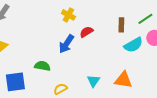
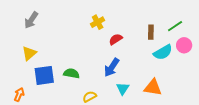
yellow cross: (68, 15) -> (98, 22), turned 32
blue arrow: (66, 44) -> (112, 67), moved
blue square: (15, 82) -> (44, 75), moved

